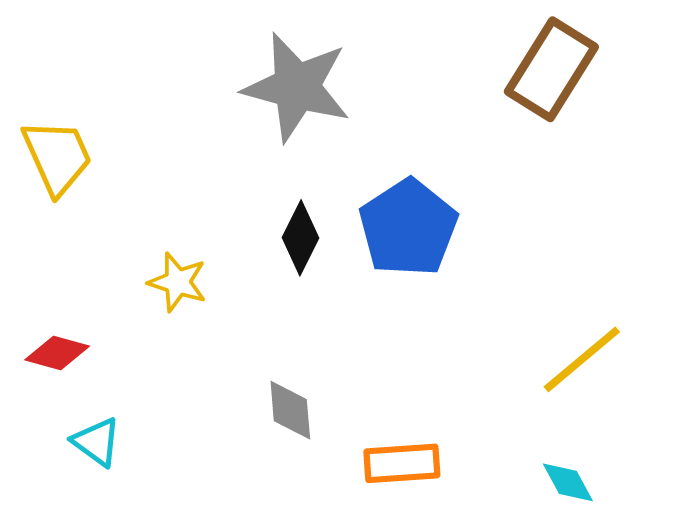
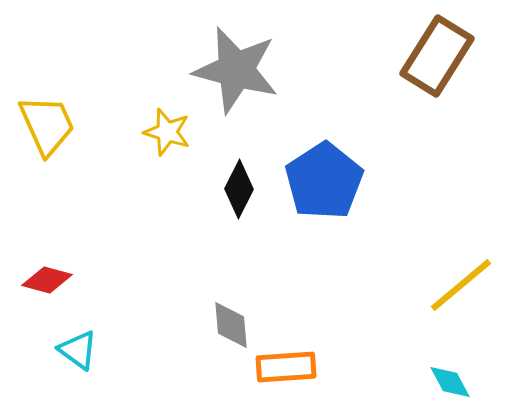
yellow star: (178, 282) -> (167, 132), moved
orange rectangle: (402, 463) -> (286, 367), moved

